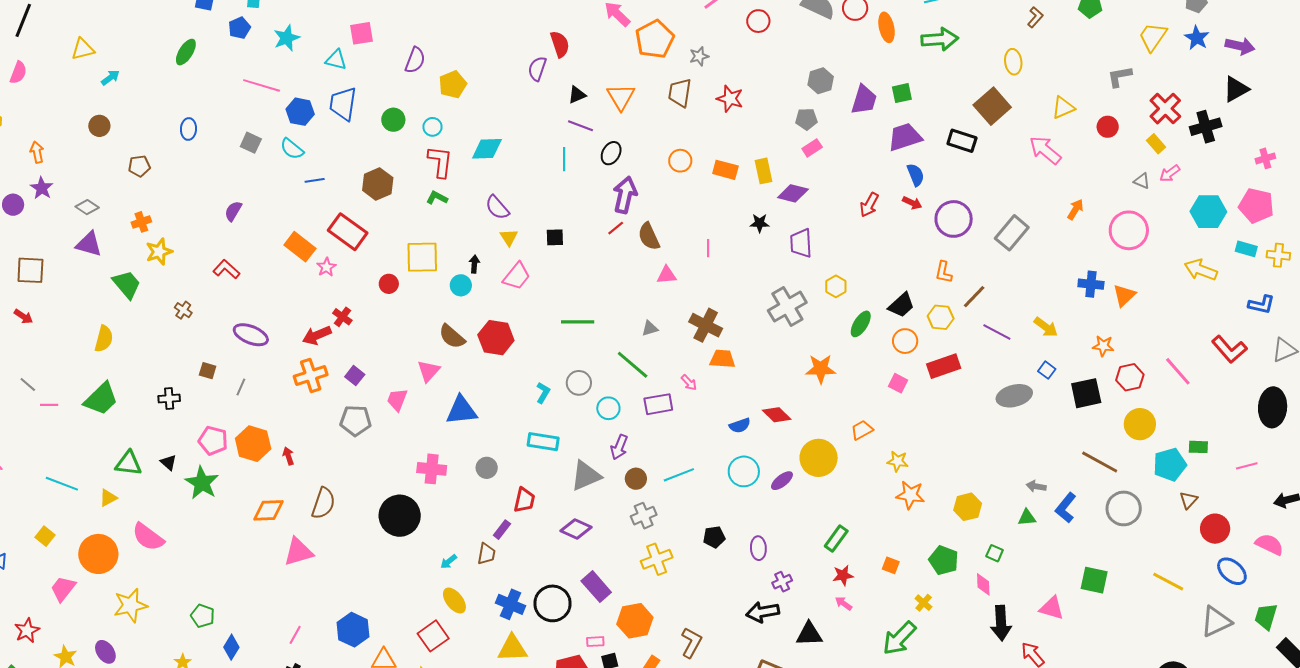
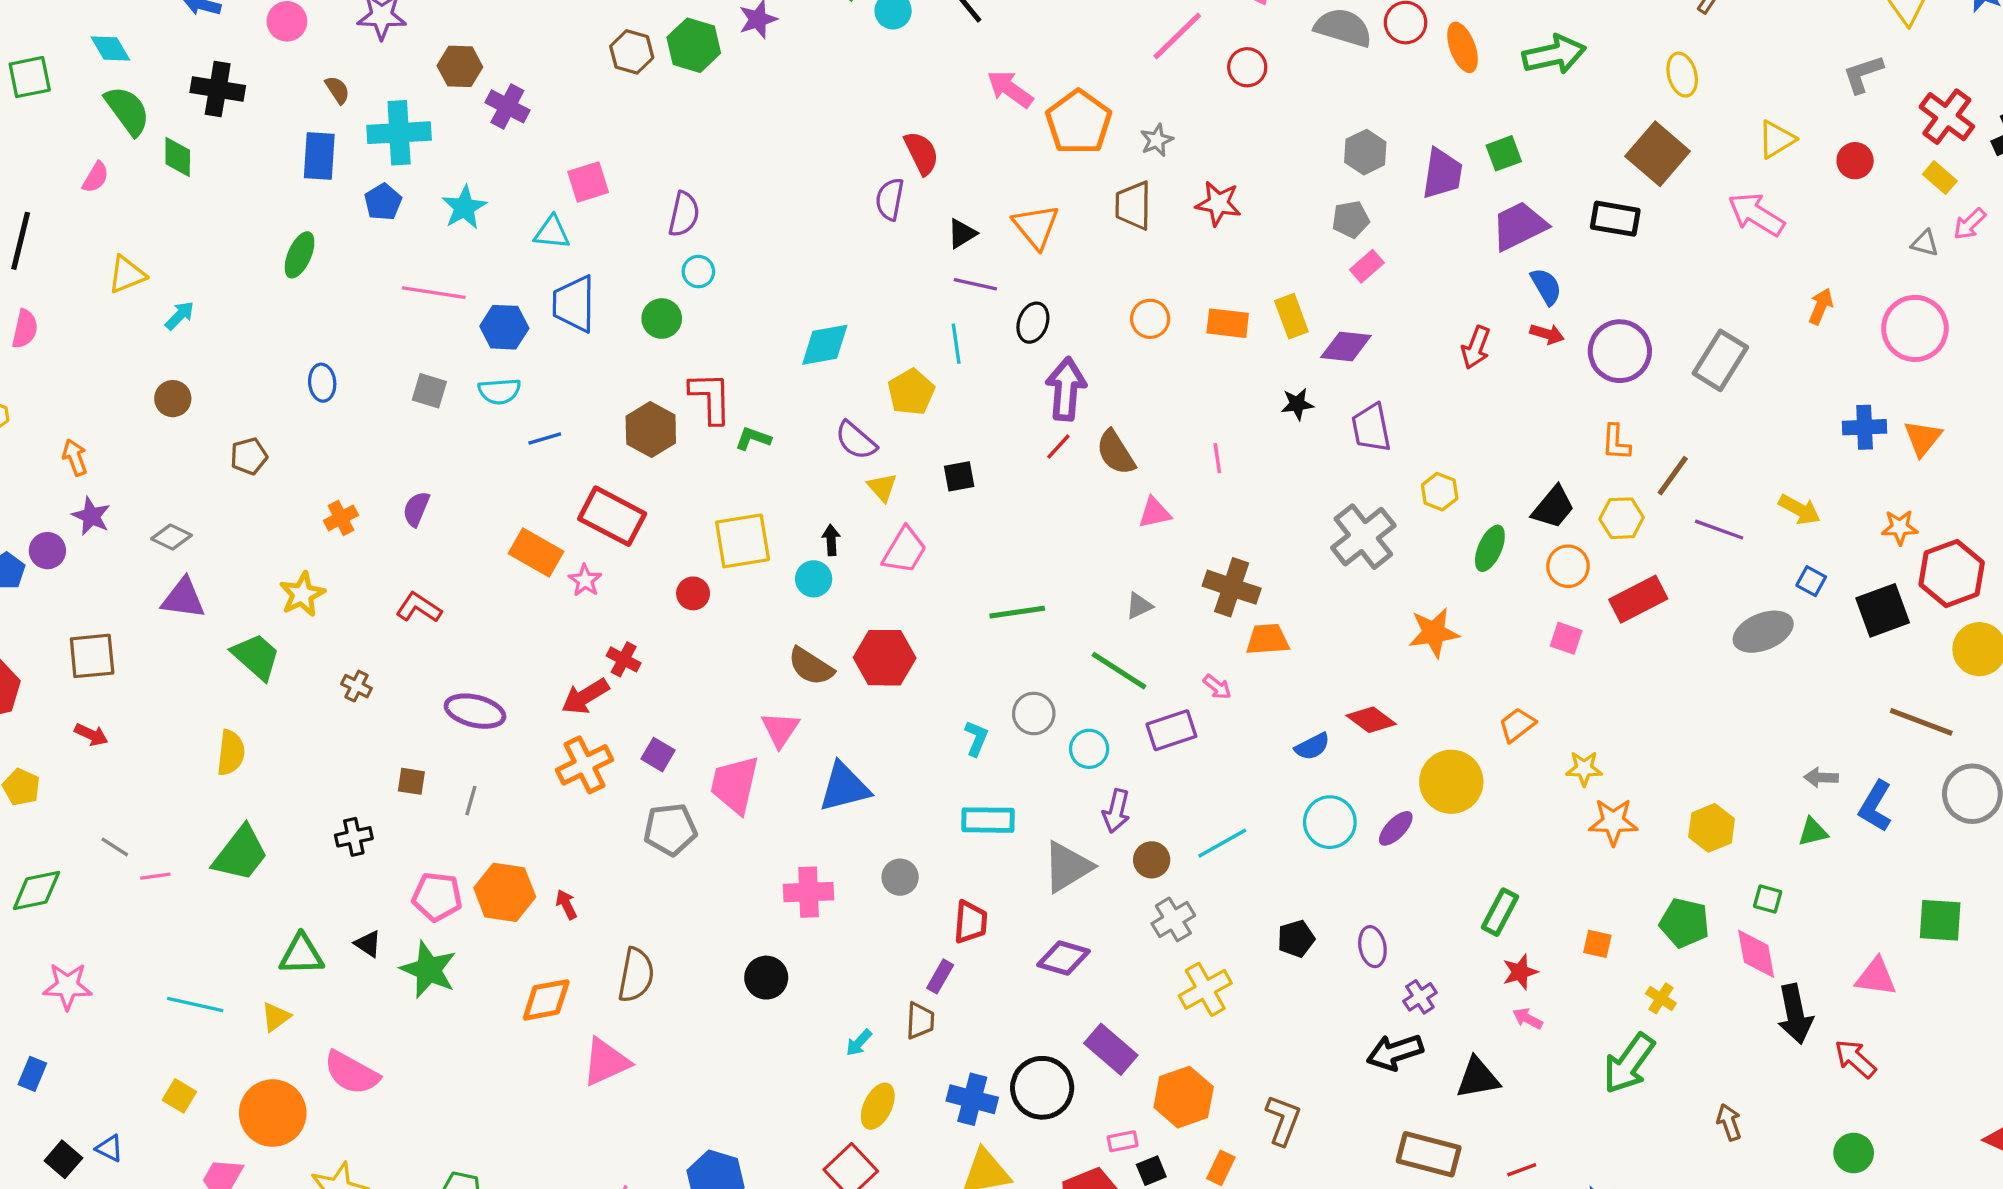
yellow pentagon: (453, 84) -> (911, 392), moved
cyan circle: (432, 127) -> (698, 272), moved
cyan semicircle: (292, 149) -> (499, 391), turned -35
red L-shape: (440, 162) -> (711, 398), moved
orange cross: (141, 222) -> (341, 518), moved
red hexagon: (1130, 377) -> (1952, 573), size x1.4
pink trapezoid: (397, 400) -> (735, 785), size x1.5
black circle: (400, 516) -> (766, 978), size x0.6
pink diamond: (983, 584) -> (1756, 954), size x1.4
yellow ellipse: (454, 601) -> (878, 1106), turned 72

